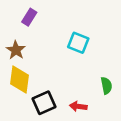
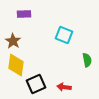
purple rectangle: (29, 17) -> (24, 14), turned 56
green semicircle: (106, 86) -> (87, 60), moved

